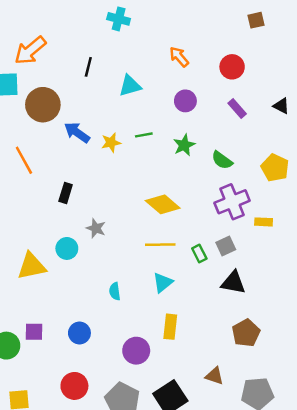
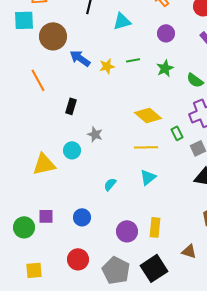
green rectangle: (199, 254) -> (177, 133), moved
cyan semicircle: (115, 291) -> (110, 184), turned 48
yellow rectangle: (170, 327) -> (155, 227), moved

